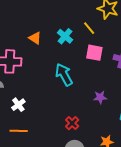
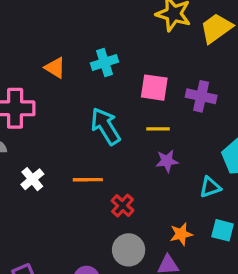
yellow line: (89, 28) -> (158, 129), moved, turned -48
cyan cross: (65, 36) -> (105, 63), turned 35
orange line: (19, 131) -> (88, 180), moved

